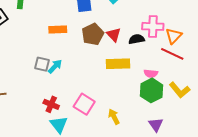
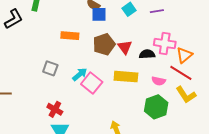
cyan arrow: (55, 66) -> (80, 74), moved
pink semicircle: (151, 73) -> (159, 81), moved
yellow L-shape: (180, 90) -> (186, 95), moved
pink square: (84, 104) -> (92, 83), moved

